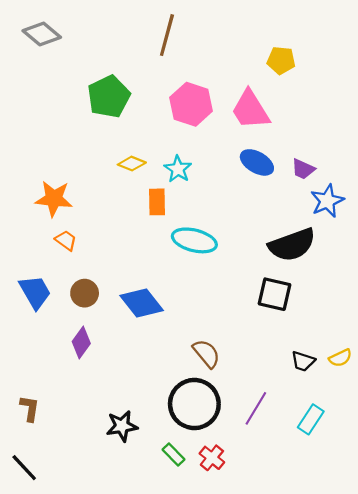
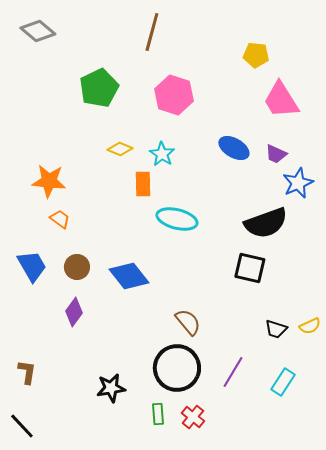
pink trapezoid: (250, 110) -> (281, 100), moved
green rectangle: (173, 455) -> (158, 414), turned 40

